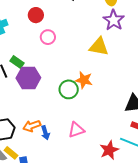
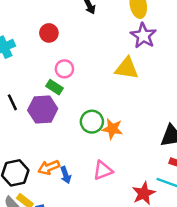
pink circle: (48, 37) -> (64, 69), moved
green rectangle: (17, 62) -> (55, 87), moved
orange star: (84, 80) -> (112, 129), moved

